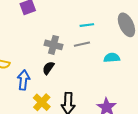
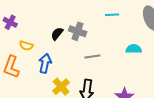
gray line: (82, 44) -> (92, 56), moved
black semicircle: (48, 68) -> (57, 34), moved

